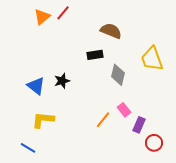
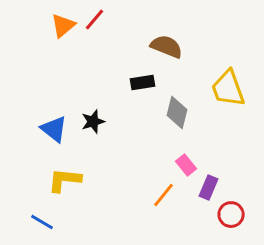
orange line: (103, 120) -> (164, 195), moved

